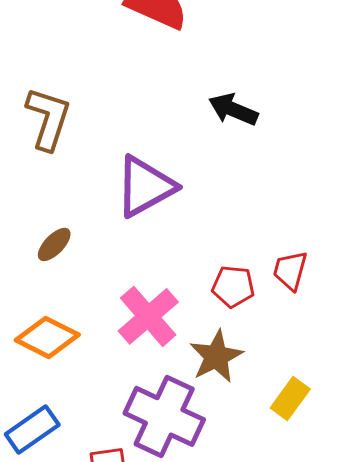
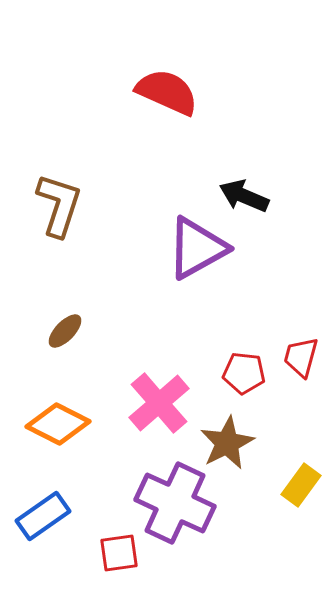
purple triangle: (145, 186) -> (197, 248), moved

